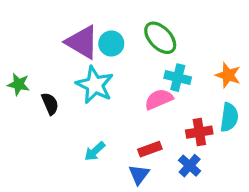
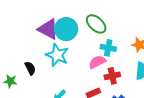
cyan circle: (111, 44) -> (66, 29), size x1.5
green star: (19, 84) -> (10, 81), moved
red cross: (199, 132) -> (112, 76), moved

